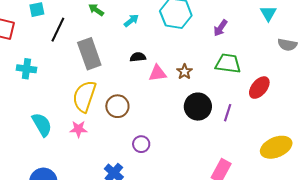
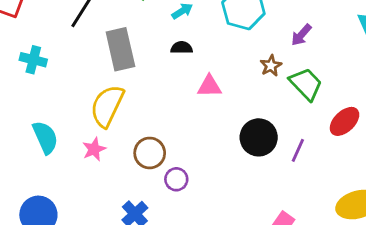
black semicircle: (138, 57) -> (182, 48), moved
green trapezoid: (228, 63) -> (306, 84), turned 32
brown star: (184, 72) -> (271, 66), moved
brown circle: (117, 106) -> (150, 153), moved
pink star: (78, 129) -> (94, 149), turned -30

